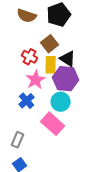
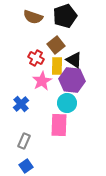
blue cross: (27, 101) -> (21, 104), moved
pink rectangle: (53, 124) -> (59, 125), turned 50

